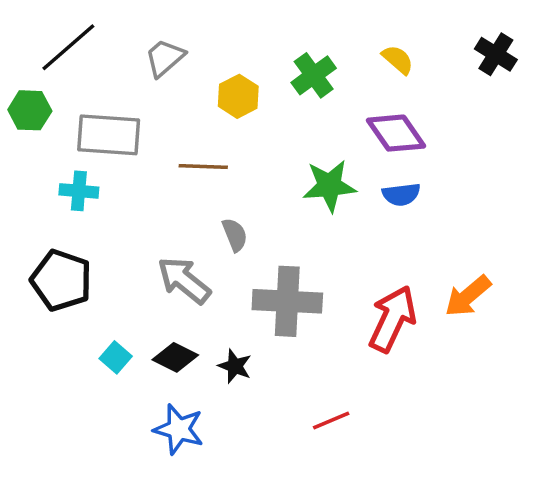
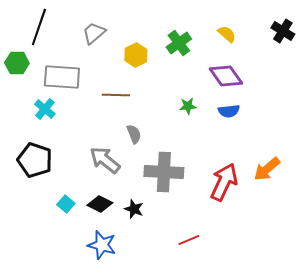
black line: (68, 47) -> (39, 27), turned -30
green star: (329, 186) -> (188, 106), size x0.6
cyan cross: (79, 191) -> (45, 109), turned 35

